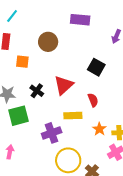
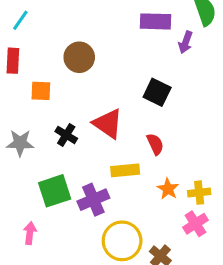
purple rectangle: (80, 20) -> (155, 21), moved
red triangle: (64, 85) -> (108, 124), turned -40
green square: (18, 116) -> (55, 191), moved

